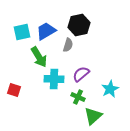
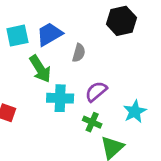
black hexagon: (79, 25) -> (121, 21), moved

